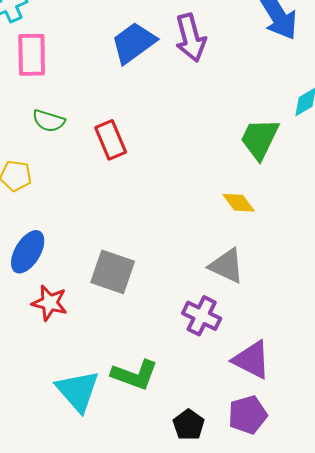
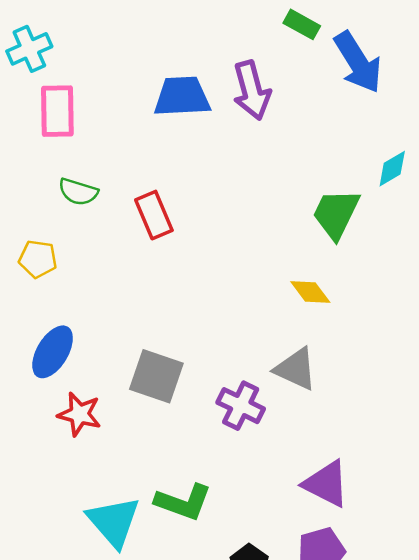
blue trapezoid: (134, 43) -> (182, 97), turned 33
purple cross: (202, 316) -> (241, 406), moved

